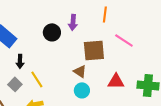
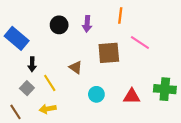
black circle: (52, 32) -> (59, 25), moved
brown triangle: (80, 71) -> (76, 67), moved
red triangle: (116, 81) -> (132, 96), moved

